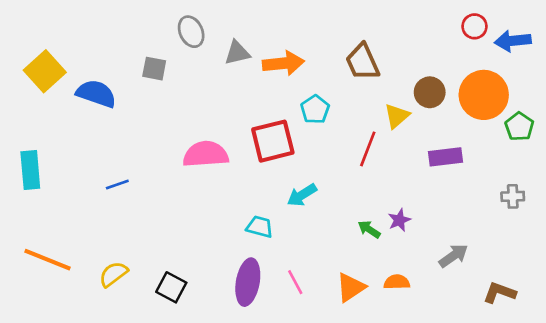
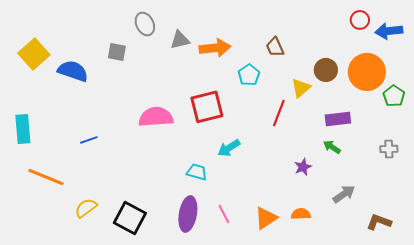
brown trapezoid: (362, 62) -> (275, 47), size x0.7
cyan pentagon: (315, 109) -> (249, 75), moved
green arrow: (369, 229) -> (332, 147), moved
orange line: (47, 260) -> (46, 177), moved
black square: (171, 287) -> (130, 218), size x1.4

